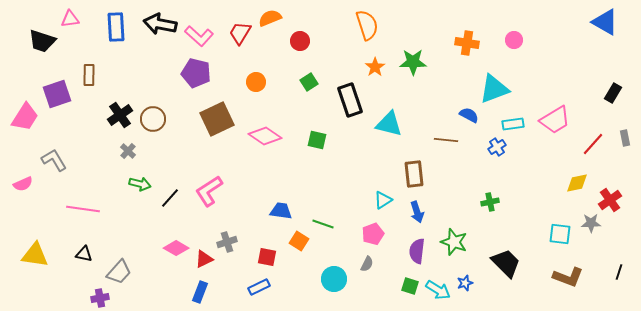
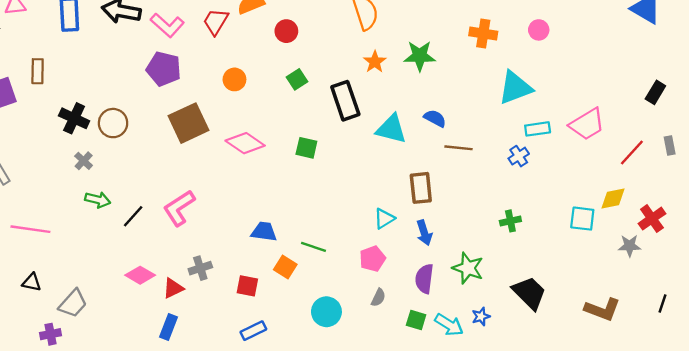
black cross: (120, 115) -> (74, 118), turned -30
blue semicircle: (469, 115) -> (435, 118), moved
cyan square: (560, 234) -> (582, 219), moved
gray semicircle: (367, 264) -> (378, 298), moved
blue rectangle: (259, 287) -> (253, 331), moved

